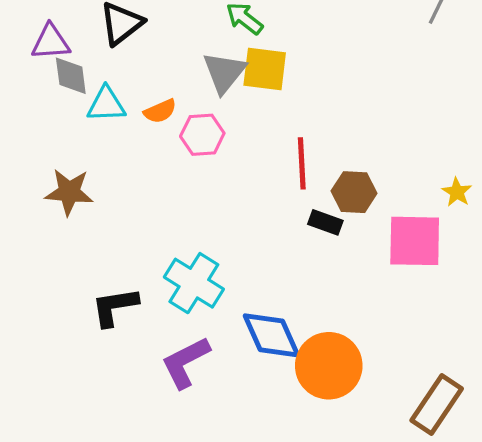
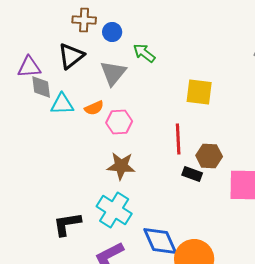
yellow square: (265, 69) -> (199, 92), moved
gray triangle: (224, 72) -> (113, 73), moved
brown star: (69, 192) -> (121, 166), moved

